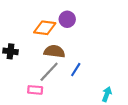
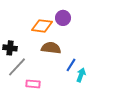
gray line: (49, 72) -> (17, 67), moved
cyan arrow: (107, 94) -> (81, 75), moved

